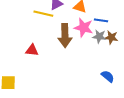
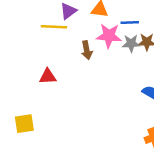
brown arrow: (65, 36) -> (87, 50), size x0.6

